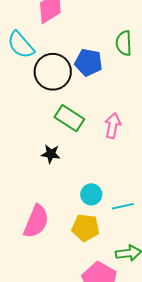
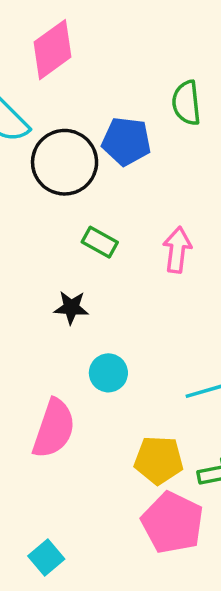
green rectangle: (69, 118) -> (100, 242), size x0.7
cyan circle: (91, 194) -> (108, 373), moved
yellow pentagon: (85, 228) -> (159, 460), moved

